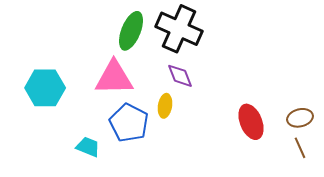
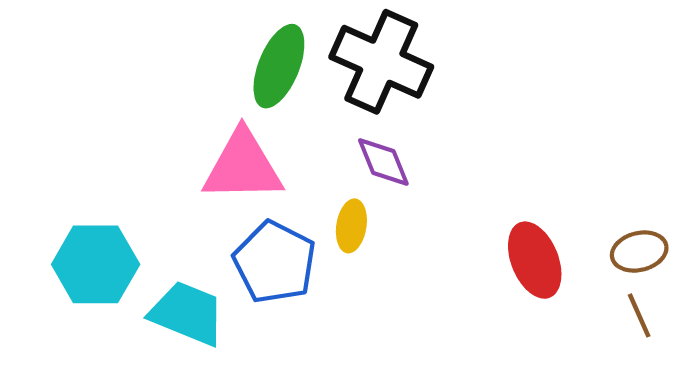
cyan hexagon: (45, 88) -> (96, 264), moved
cyan trapezoid: (88, 147) -> (187, 313), size x1.5

